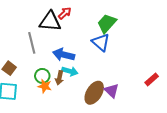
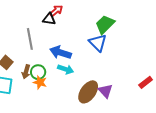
red arrow: (65, 13) -> (56, 11), moved
black triangle: (50, 22) -> (49, 19), size x0.6
brown arrow: (59, 78) -> (26, 72), moved

